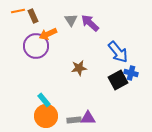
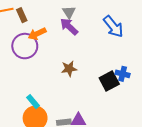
gray triangle: (71, 20) -> (69, 12), moved
purple arrow: (90, 23) -> (69, 26), moved
blue arrow: (118, 52) -> (113, 26), moved

